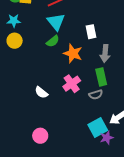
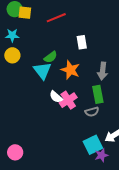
cyan triangle: (56, 22) -> (42, 71), moved
white rectangle: (91, 32) -> (82, 42), moved
white semicircle: (41, 92) -> (56, 97), moved
pink circle: (40, 136) -> (15, 152), moved

